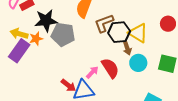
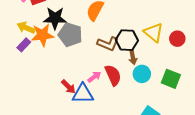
brown L-shape: (104, 23) -> (108, 44), moved, turned -145
yellow triangle: (138, 33) -> (154, 32), moved
orange star: (36, 39) -> (42, 35), size x1.6
purple rectangle: (19, 51) -> (24, 45), size x0.6

